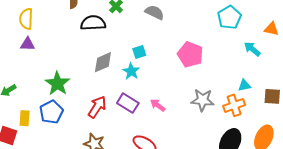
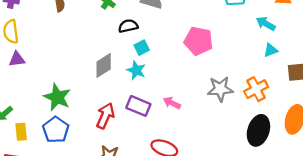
black semicircle: (93, 23) -> (128, 26), moved, size x0.7
cyan triangle: (244, 85) -> (271, 50), moved
yellow rectangle: (25, 118) -> (21, 132), moved

